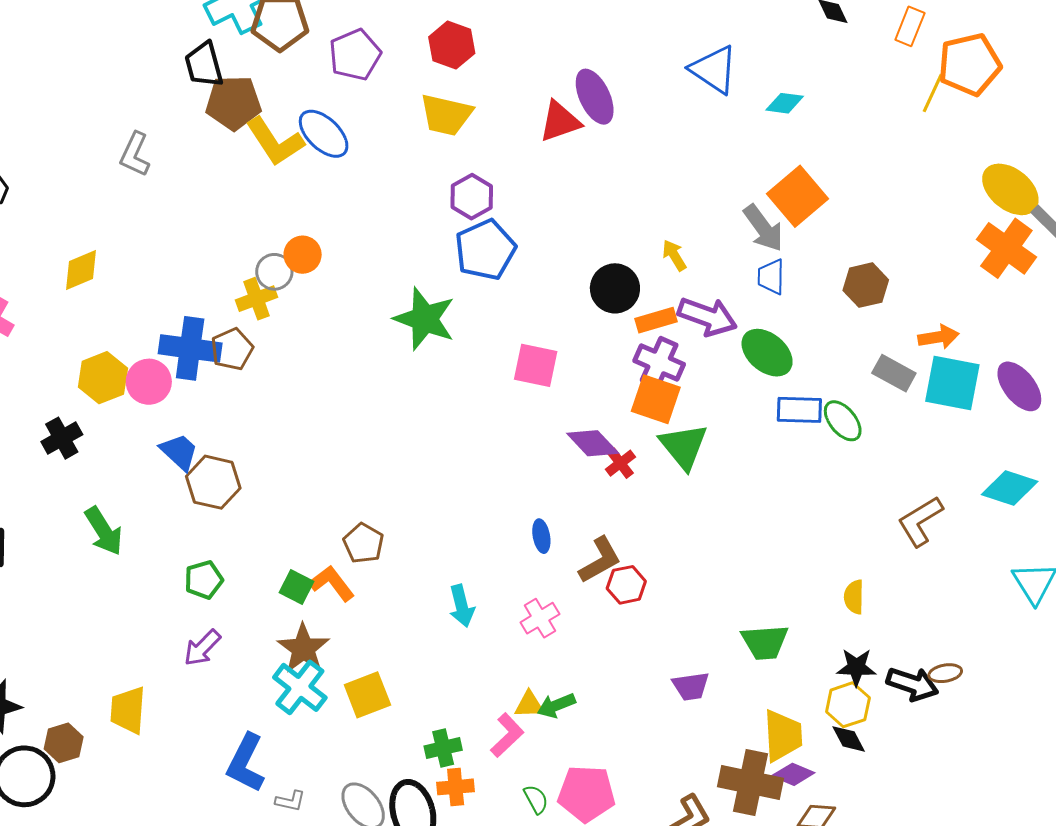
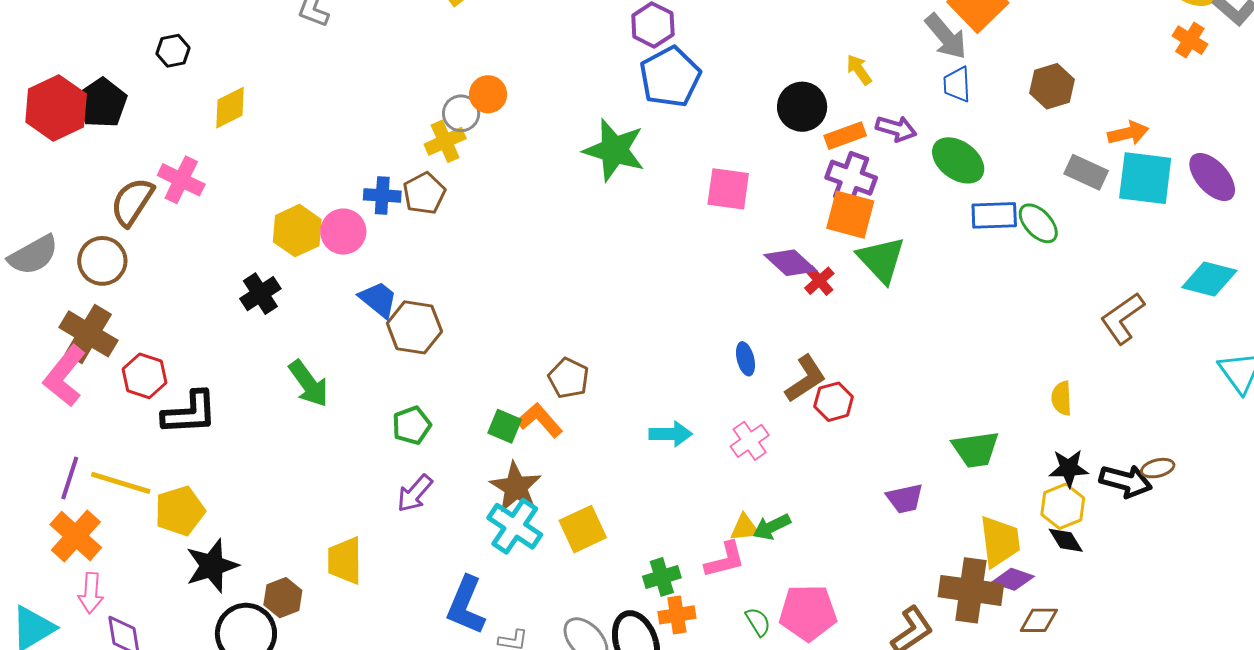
orange cross: (1006, 248) -> (1190, 40), size x0.6
yellow diamond: (81, 270) -> (230, 108), moved
purple arrow: (707, 317) -> (896, 129), size x0.7
blue cross: (190, 348) -> (382, 195), size x0.6
cyan arrow: (462, 606) -> (671, 434), turned -72
pink L-shape: (507, 735) -> (725, 560), turned 33

